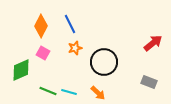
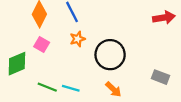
red arrow: (153, 43) -> (164, 18), moved, turned 30
orange arrow: (98, 93) -> (113, 89), moved

